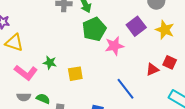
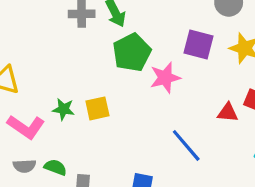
purple square: (136, 26) -> (198, 45), turned -36
red triangle: (152, 70) -> (228, 113), turned 32
yellow square: (75, 74) -> (97, 108), moved

